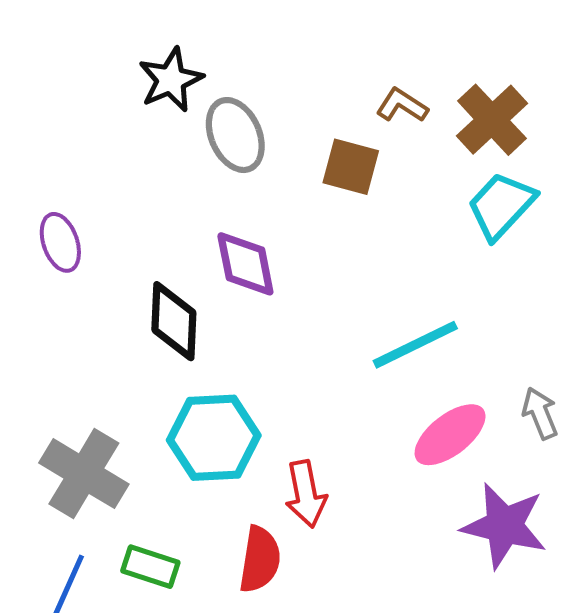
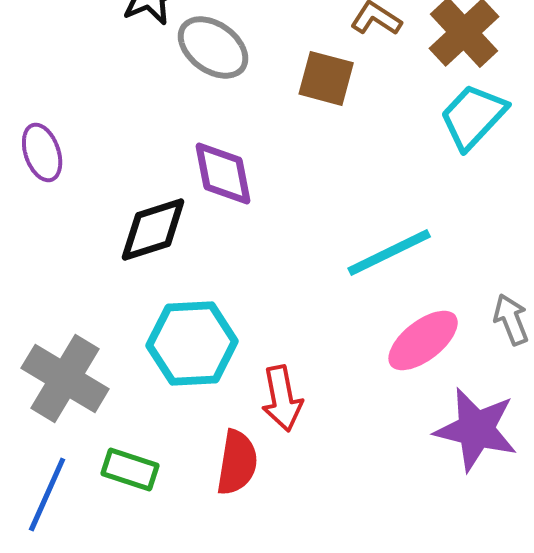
gray ellipse: (235, 135) -> (213, 47), turned -30
black diamond: (174, 321) -> (153, 229), turned 70

